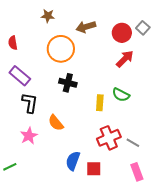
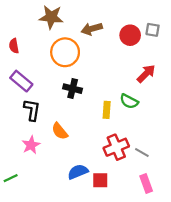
brown star: (48, 16) -> (51, 17), size x1.6
gray square: (143, 28) -> (153, 30), turned -32
red arrow: (125, 59) -> (146, 74), moved
blue semicircle: (73, 161) -> (78, 172), turned 48

